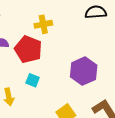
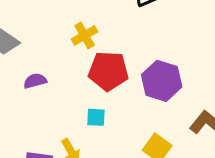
red pentagon: (28, 49) -> (108, 71), moved

